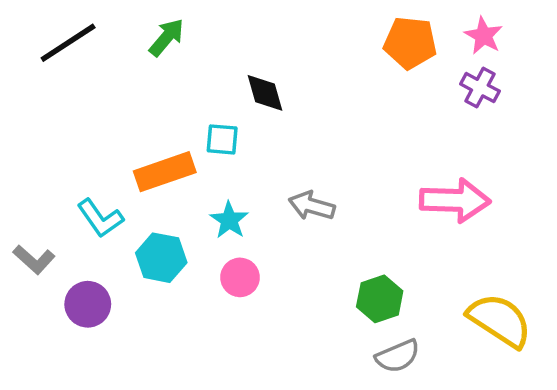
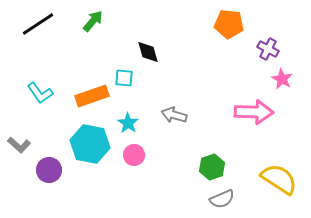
pink star: (484, 36) -> (282, 79), moved
cyan L-shape: (100, 218) -> (40, 93), moved
cyan hexagon: (161, 258) -> (90, 144), size x1.4

